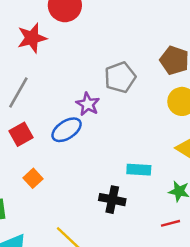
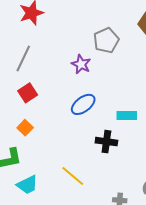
blue ellipse: (67, 130) -> (83, 104), moved
orange square: (33, 178) -> (25, 128), moved

